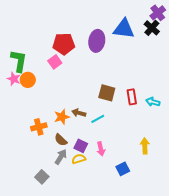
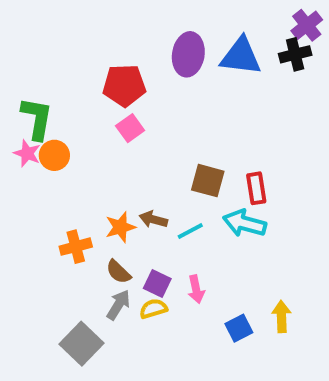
black cross: (152, 28) -> (295, 54), turned 35
purple ellipse: (97, 41) -> (188, 54), moved
pink square: (55, 62) -> (130, 128), moved
cyan arrow: (153, 102) -> (245, 223), moved, size x1.5
yellow arrow: (145, 146) -> (282, 316), moved
gray square: (42, 177) -> (82, 344), size x1.5

